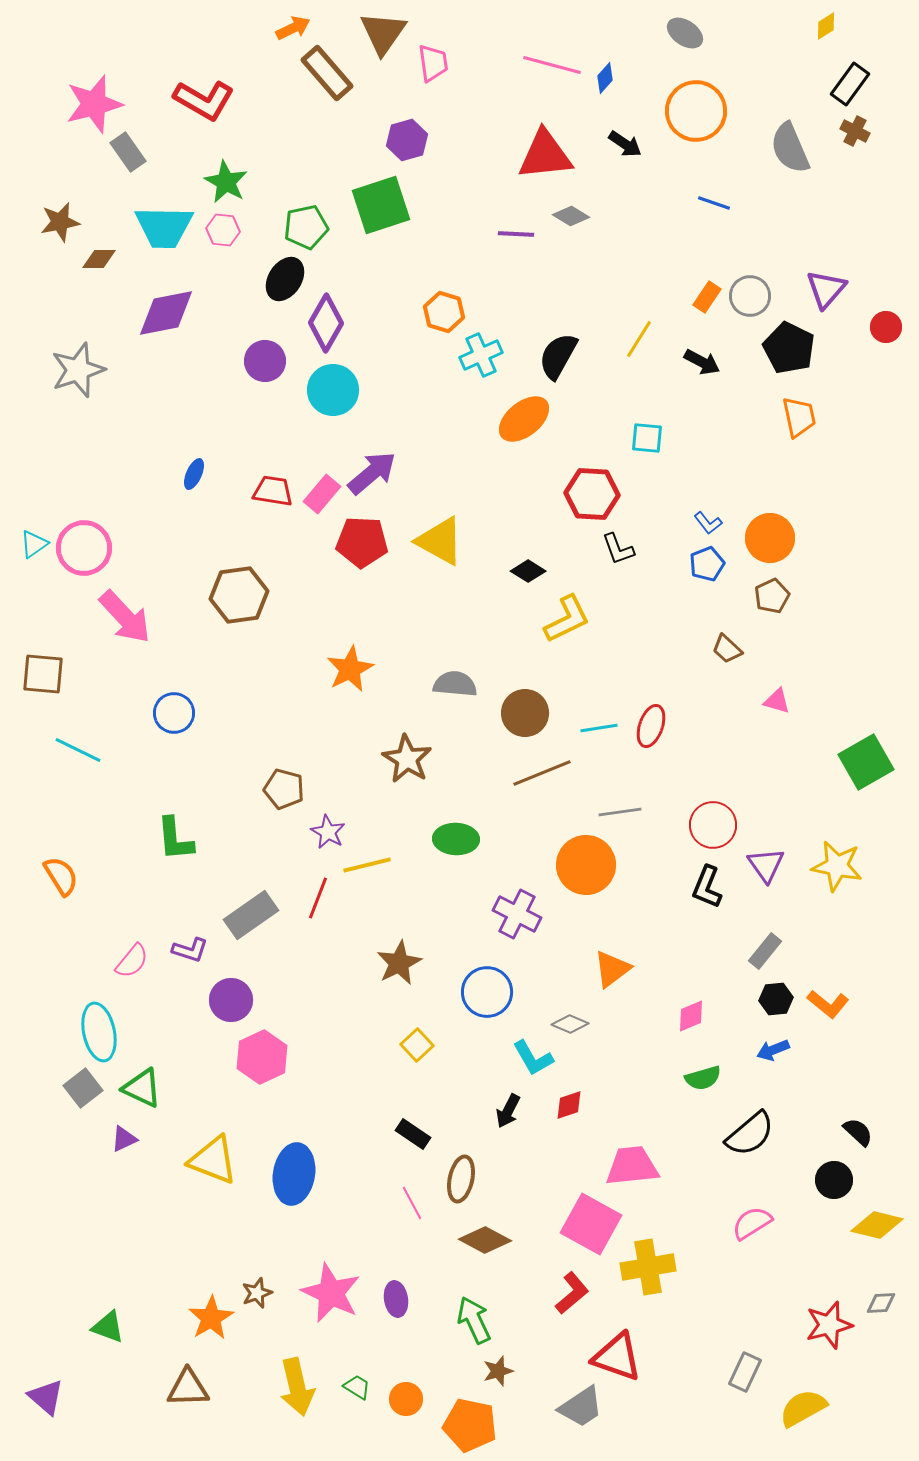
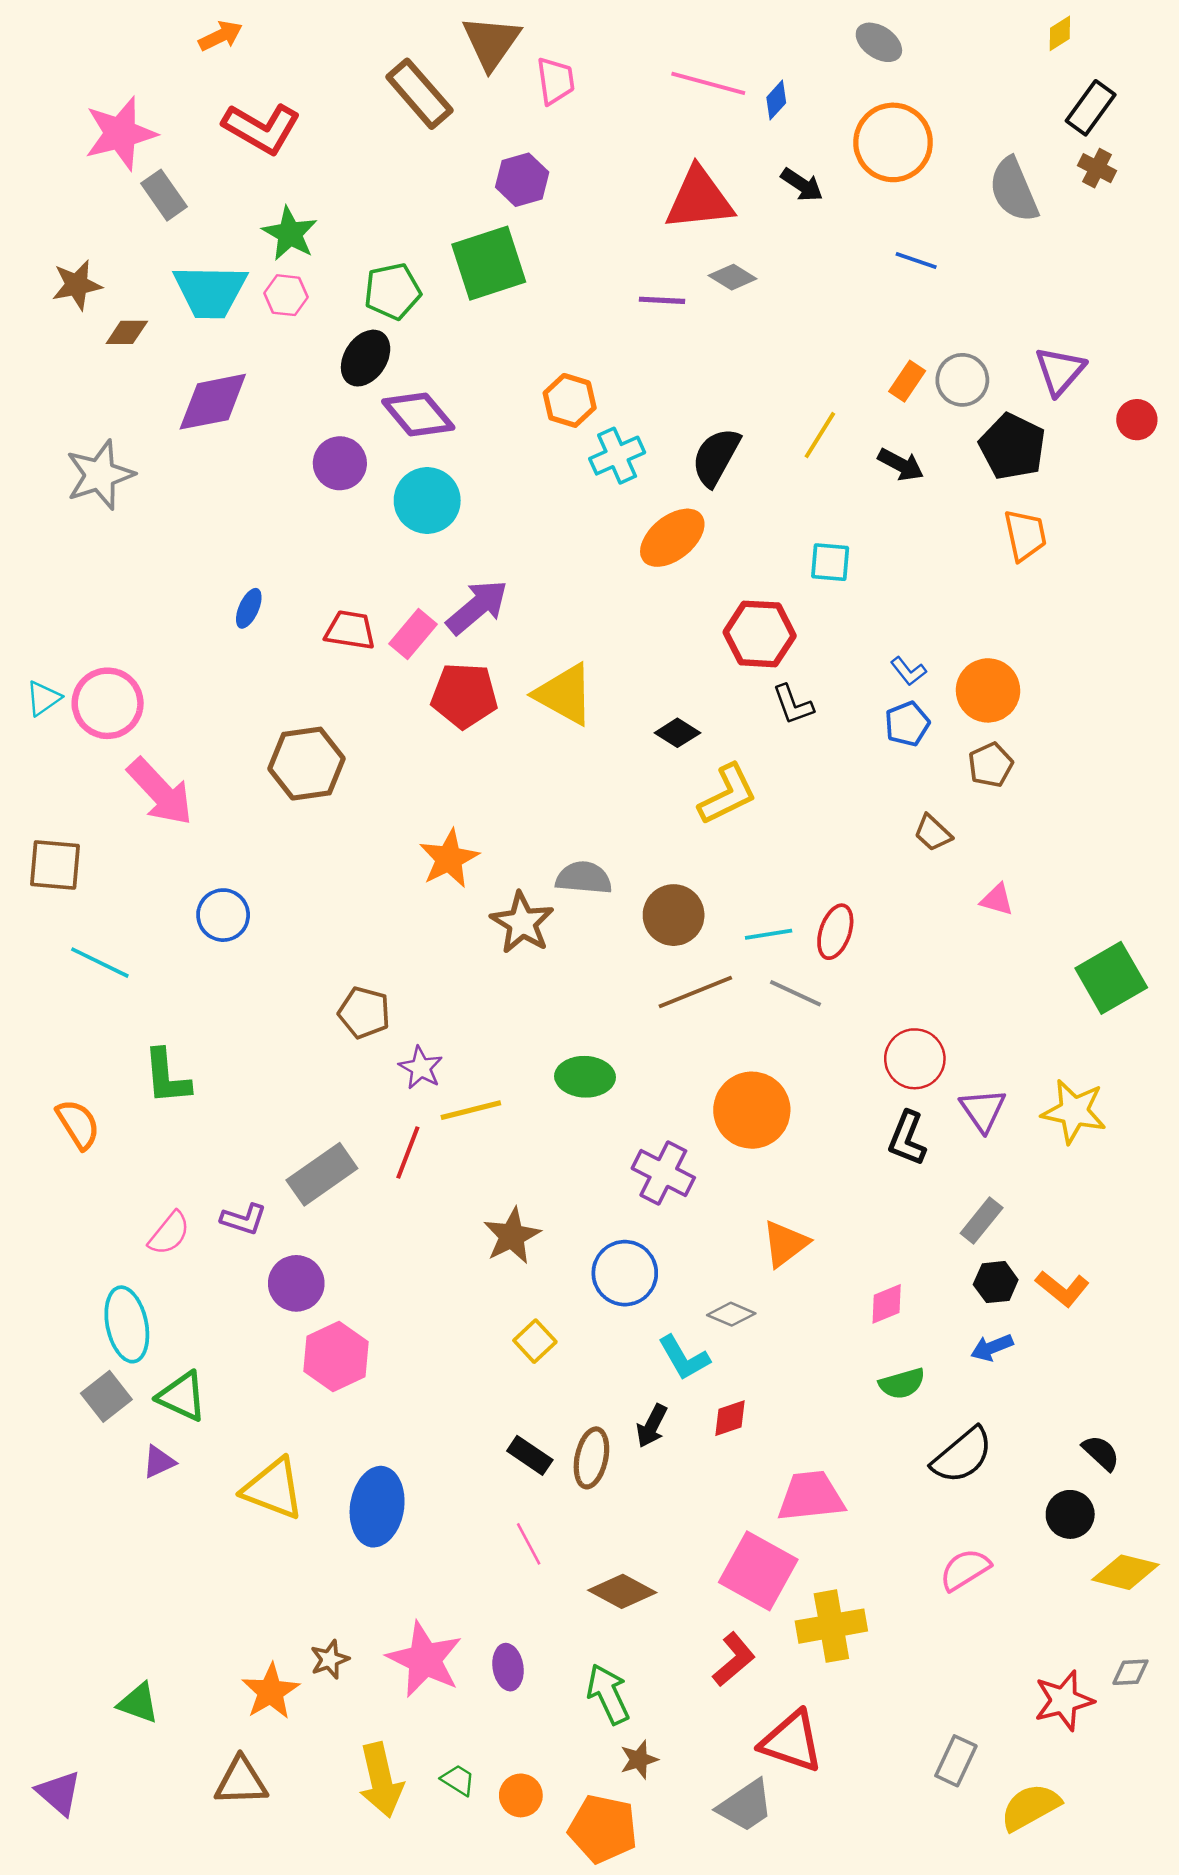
orange arrow: (293, 28) -> (221, 36), moved
purple diamond: (326, 323) -> (418, 415), turned -70
brown star: (407, 759) -> (522, 923), moved
gray line: (620, 812) -> (795, 993), moved, turned 33
green L-shape: (175, 839) -> (167, 1077), moved
brown ellipse: (461, 1179) -> (591, 1458), moved

